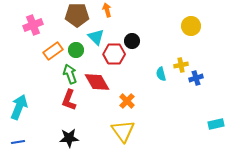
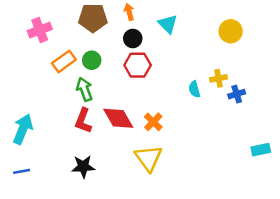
cyan triangle: (96, 37) -> (168, 24), moved
black circle: (132, 41) -> (133, 38), moved
red diamond: (97, 82) -> (118, 118), moved

